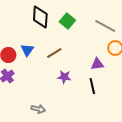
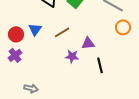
purple triangle: (97, 64) -> (88, 43), moved
gray arrow: (38, 109) -> (31, 88), moved

